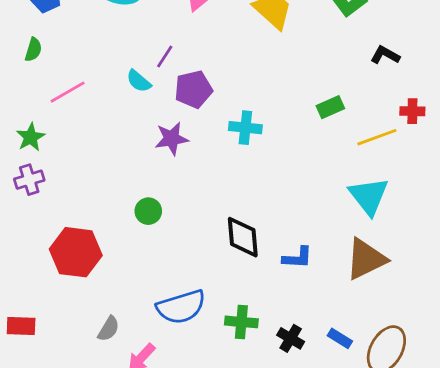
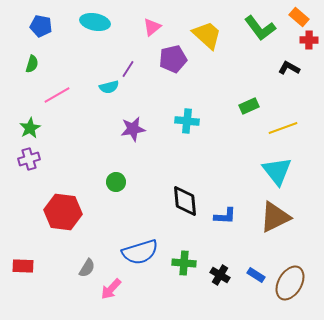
cyan semicircle: (139, 81) -> (109, 87), turned -54
purple pentagon: (193, 89) -> (173, 59), moved
red cross: (412, 111) -> (309, 40), moved

